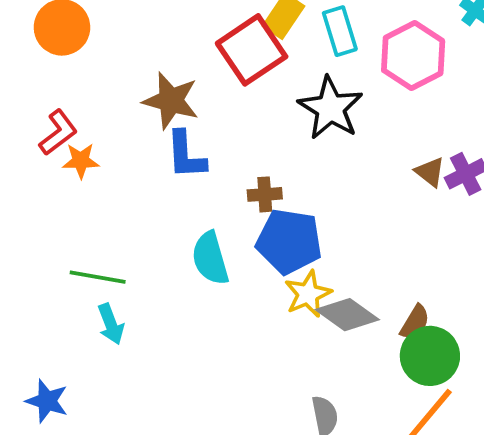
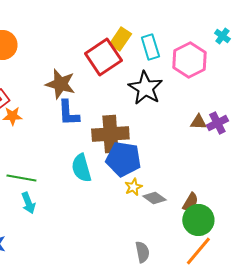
brown triangle: (430, 172) -> (198, 122), turned -36
brown cross: (265, 194) -> (110, 134), size x2.0
yellow star: (308, 294) -> (133, 187), size x0.7
gray diamond: (347, 315) -> (154, 198), size x0.7

